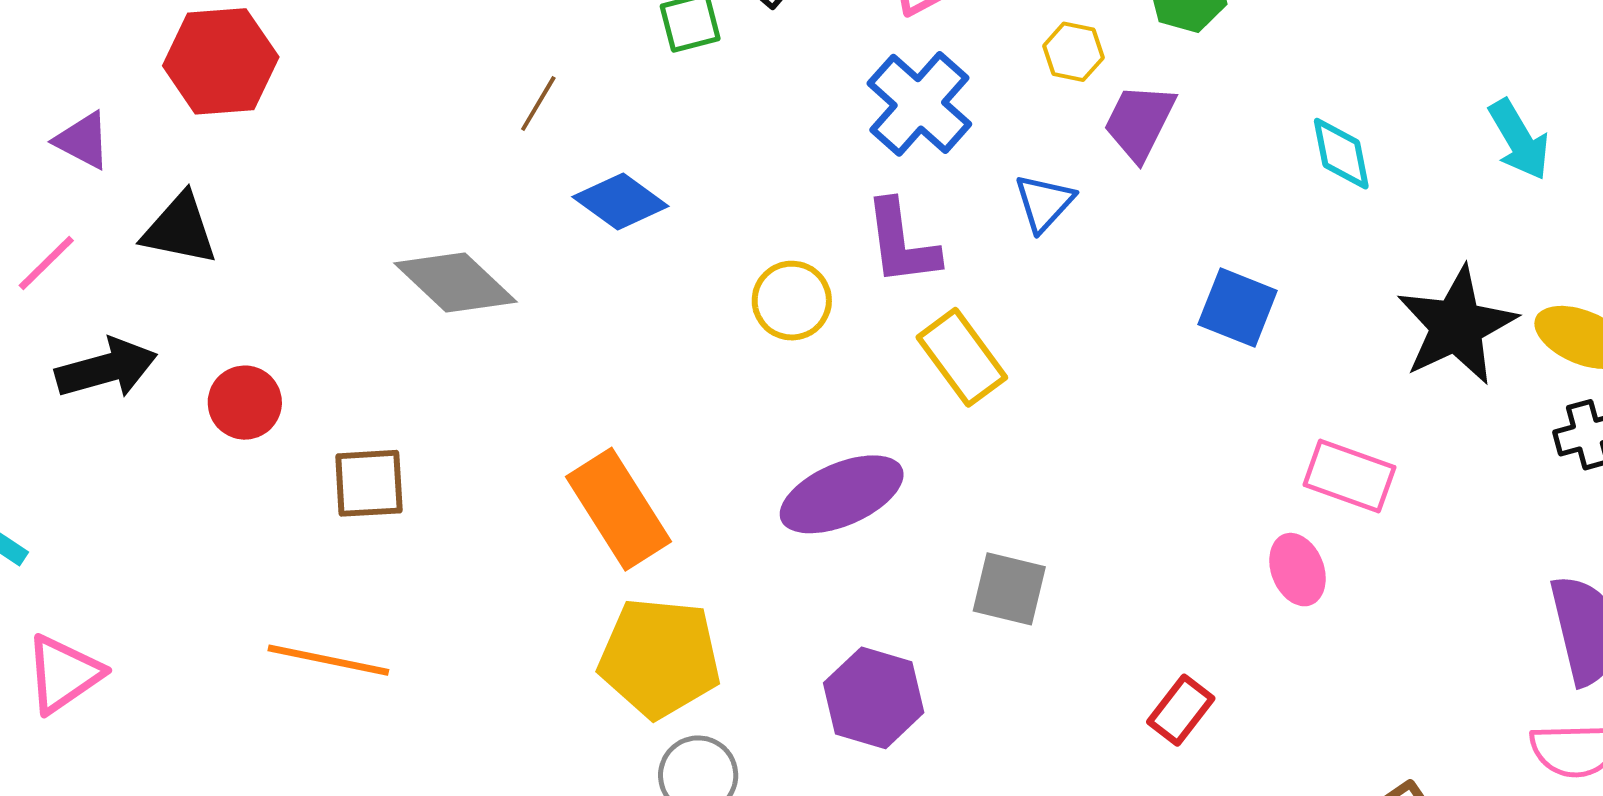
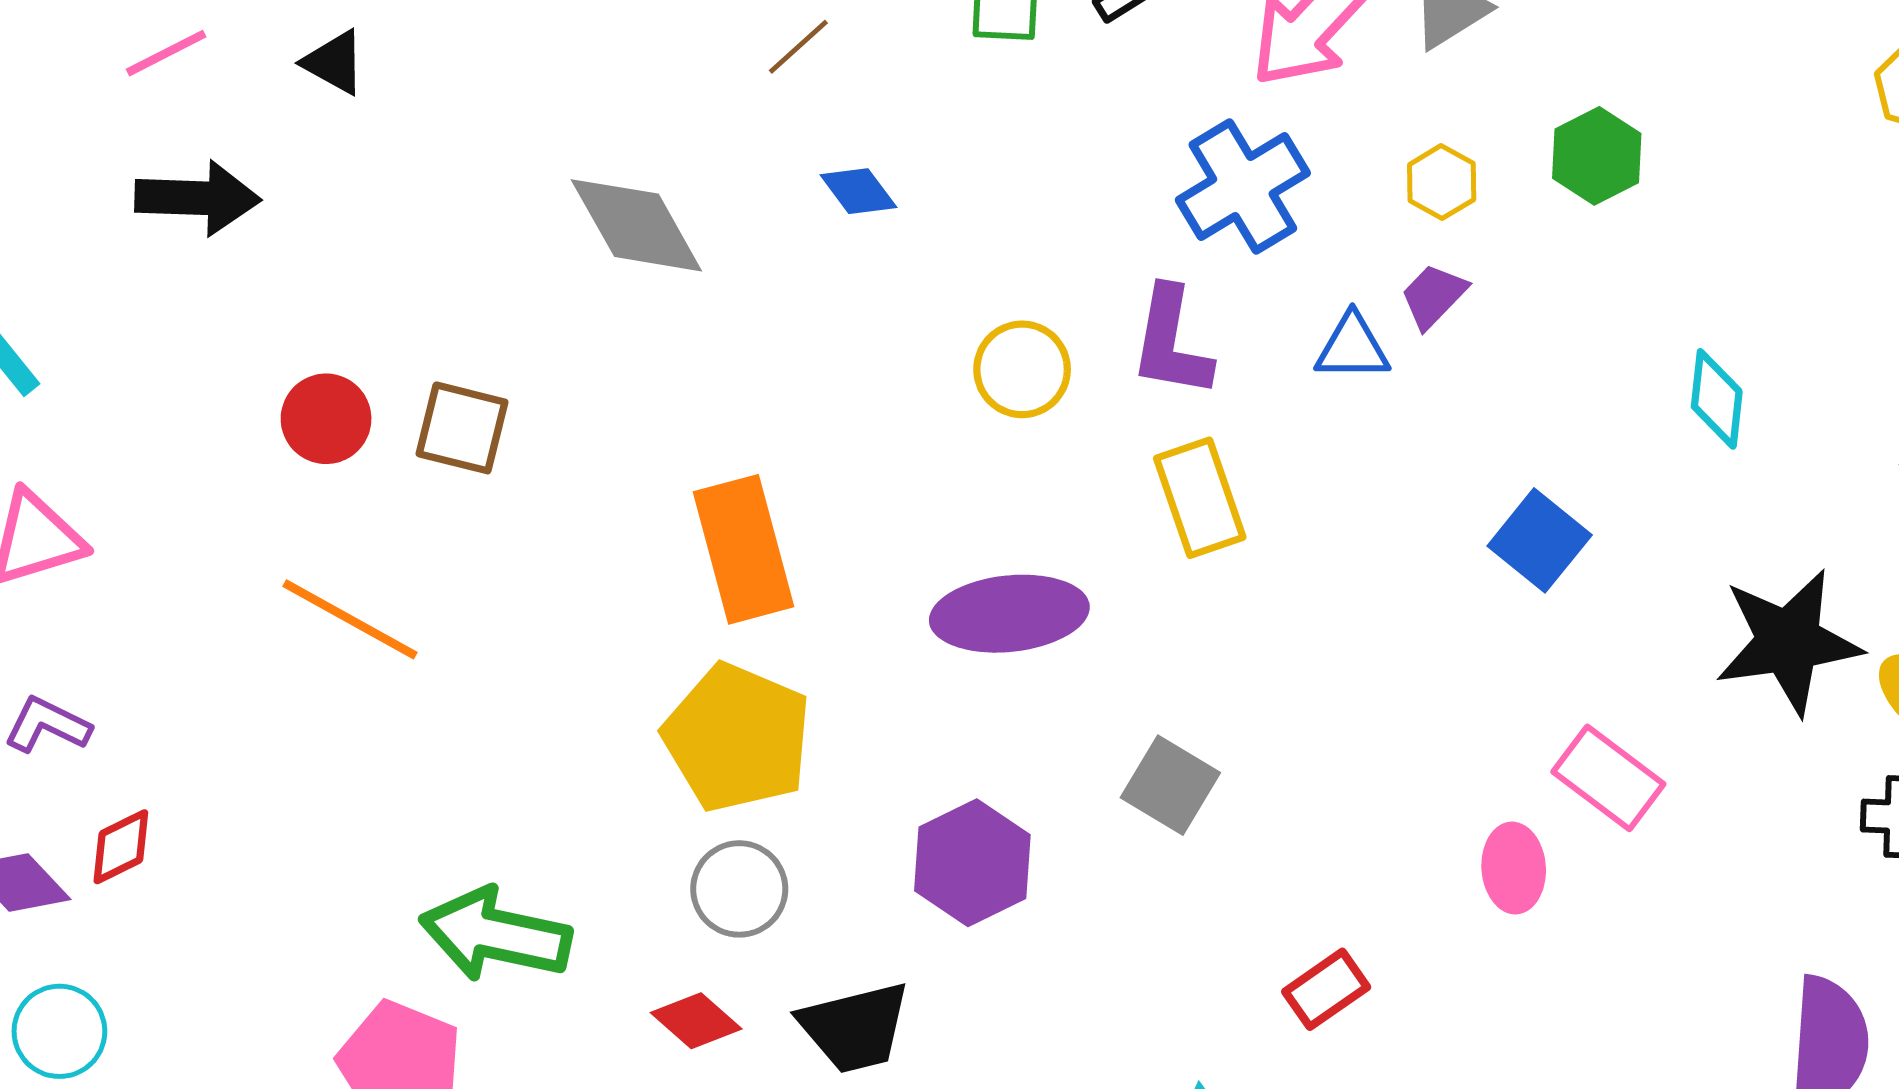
purple trapezoid: (1139, 122) -> (1433, 296), moved, size x0.7
blue diamond: (620, 202) -> (858, 191), size x0.7
blue triangle: (1044, 203) -> (1352, 347), turned 30
black triangle: (180, 229) -> (334, 62), size x0.7
red circle: (245, 403) -> (326, 419), moved

